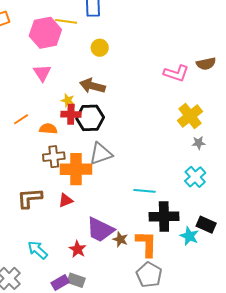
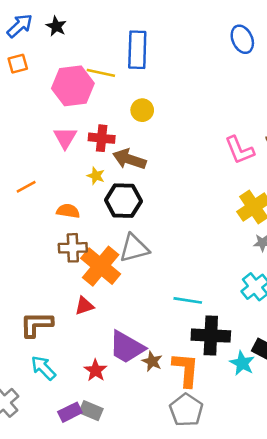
pink L-shape: (176, 73) -> (239, 150), turned 45
red cross: (71, 114) -> (102, 138), moved
orange line: (21, 119) -> (26, 187), moved
orange cross: (76, 169) -> (101, 266), turned 36
brown L-shape: (30, 198) -> (36, 324), moved

